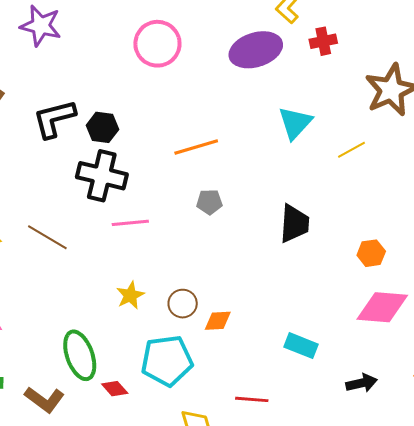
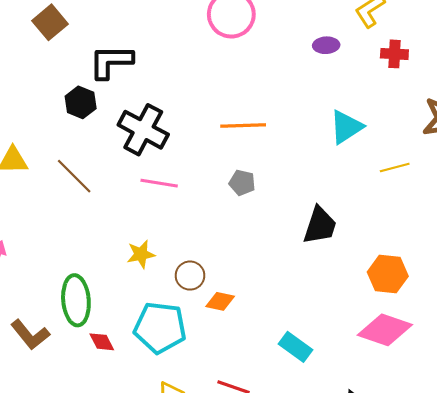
purple ellipse: (256, 50) -> (326, 45), size x0.5
black hexagon: (102, 127) -> (81, 102), moved
orange hexagon: (371, 253) -> (388, 274), size x1.4

